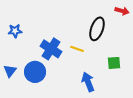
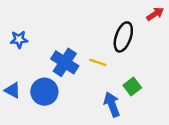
red arrow: (122, 11) -> (155, 14), turned -48
green square: (114, 63) -> (132, 87), moved, turned -32
blue triangle: (10, 71) -> (13, 90), turned -40

